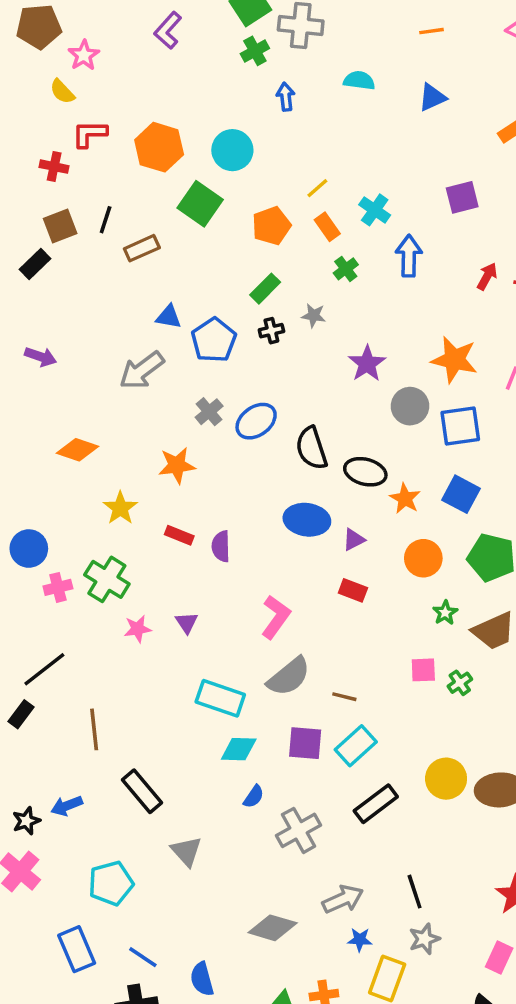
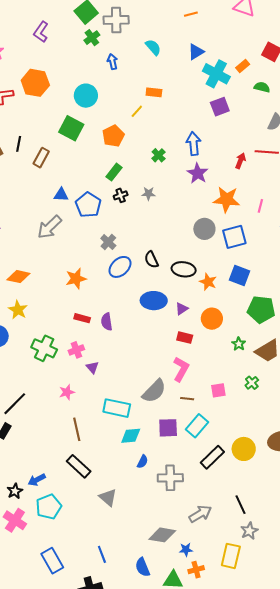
cyan semicircle: (359, 81) -> (153, 47), turned 48
orange hexagon: (159, 147) -> (35, 83), moved
cyan cross: (375, 210) -> (216, 74), moved, size x1.5
orange rectangle: (327, 227) -> (154, 92), moved, turned -42
brown rectangle: (142, 248) -> (41, 158), turned -30
red arrow: (487, 276) -> (241, 161), moved
gray star: (314, 316) -> (148, 194), moved
purple star: (367, 364) -> (198, 173), moved
gray cross: (209, 412) -> (108, 242), moved
blue ellipse: (256, 421) -> (120, 267), moved
black semicircle: (312, 448) -> (151, 260), size x0.7
yellow star: (120, 508) -> (18, 310), moved
orange circle: (423, 558) -> (212, 319), moved
pink cross: (58, 587) -> (76, 350), moved
pink L-shape: (276, 617) -> (181, 369), moved
pink star: (138, 629) -> (67, 392), moved
pink square: (423, 670) -> (218, 390), moved
brown line: (94, 729) -> (77, 429), moved
yellow circle: (446, 779) -> (244, 449), moved
gray cross: (299, 830) -> (170, 478), turned 35
cyan pentagon: (111, 883) -> (49, 507), moved
blue star: (360, 940) -> (186, 550), moved
blue line: (143, 957) -> (102, 554), moved, turned 42
blue semicircle: (202, 979) -> (142, 567), moved

